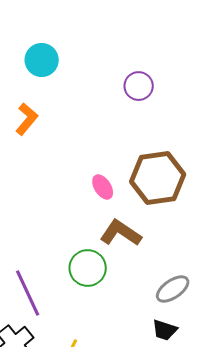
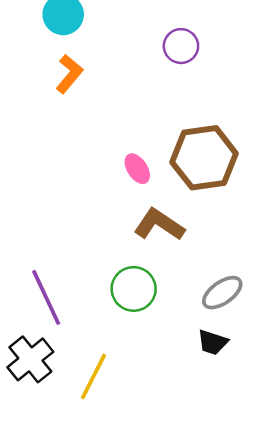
orange L-shape: (27, 119) -> (69, 74), moved
green circle: (88, 268) -> (134, 289), moved

